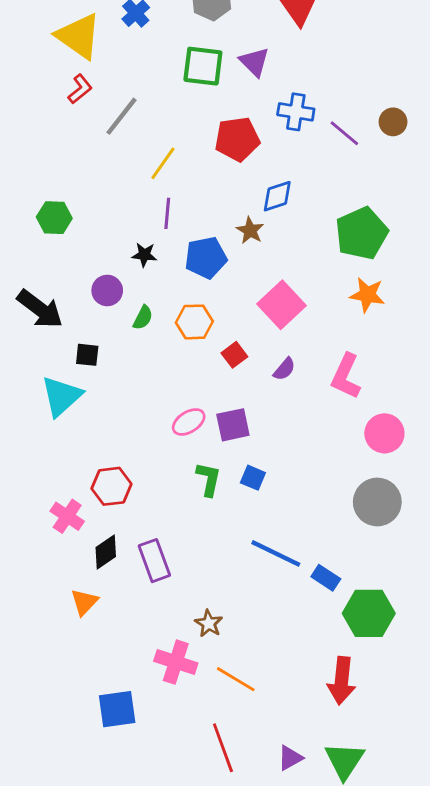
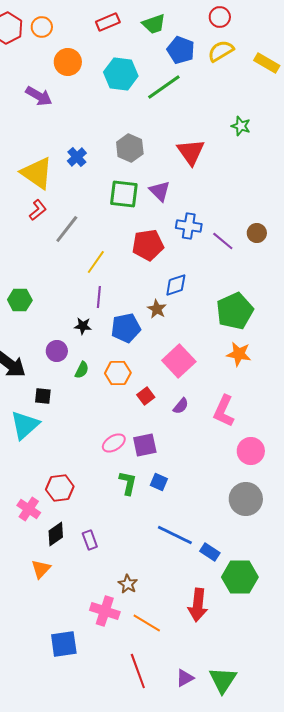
purple rectangle: (154, 561) -> (90, 540), size x0.7
red arrow: (342, 681) -> (198, 605), moved

